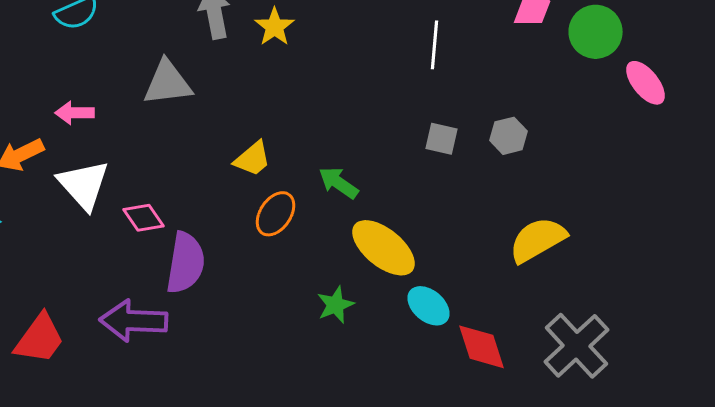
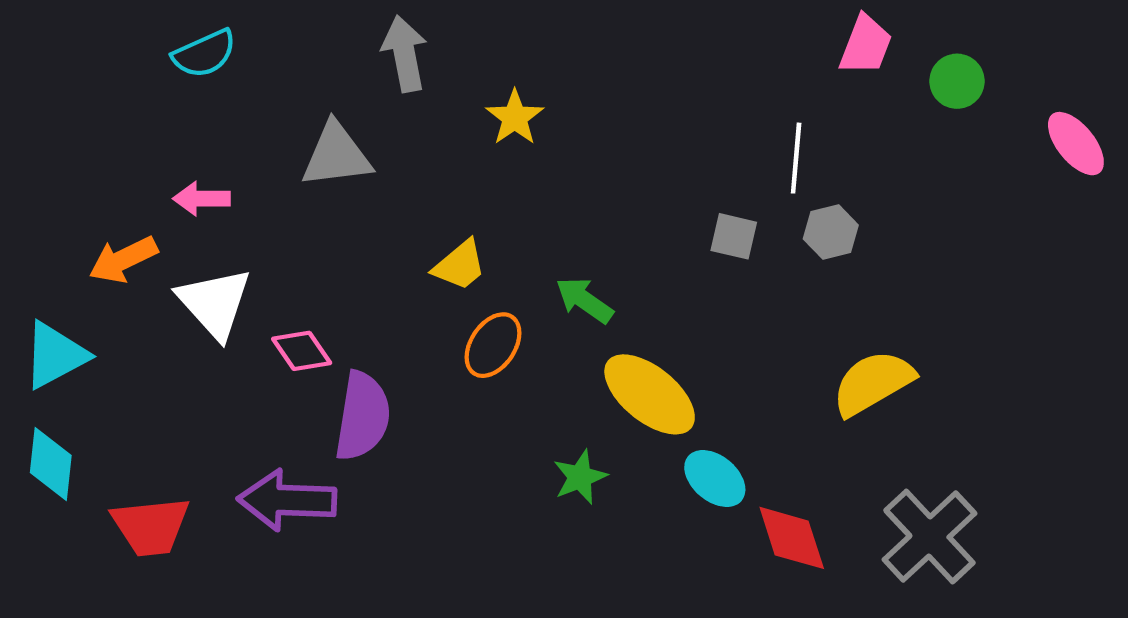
yellow star: (274, 27) -> (515, 117), moved
green circle: (596, 32) -> (957, 81), size x0.7
white line: (434, 45) -> (796, 158), moved
pink ellipse: (646, 83) -> (1076, 144), moved
red trapezoid: (40, 339) -> (151, 526), turned 48

